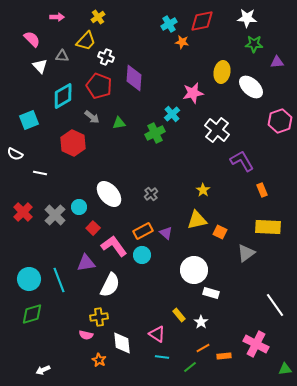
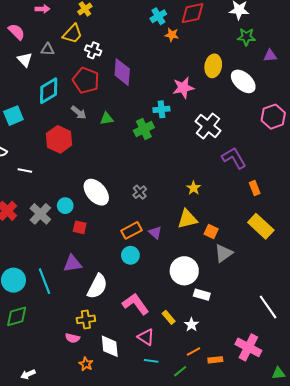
cyan cross: (172, 114) -> (161, 109), turned 35
yellow rectangle: (268, 227) -> (261, 226), turned 40
red square: (93, 228) -> (80, 227), turned -32
pink L-shape: (114, 246) -> (136, 304), moved
gray triangle: (246, 253) -> (224, 253), moved

